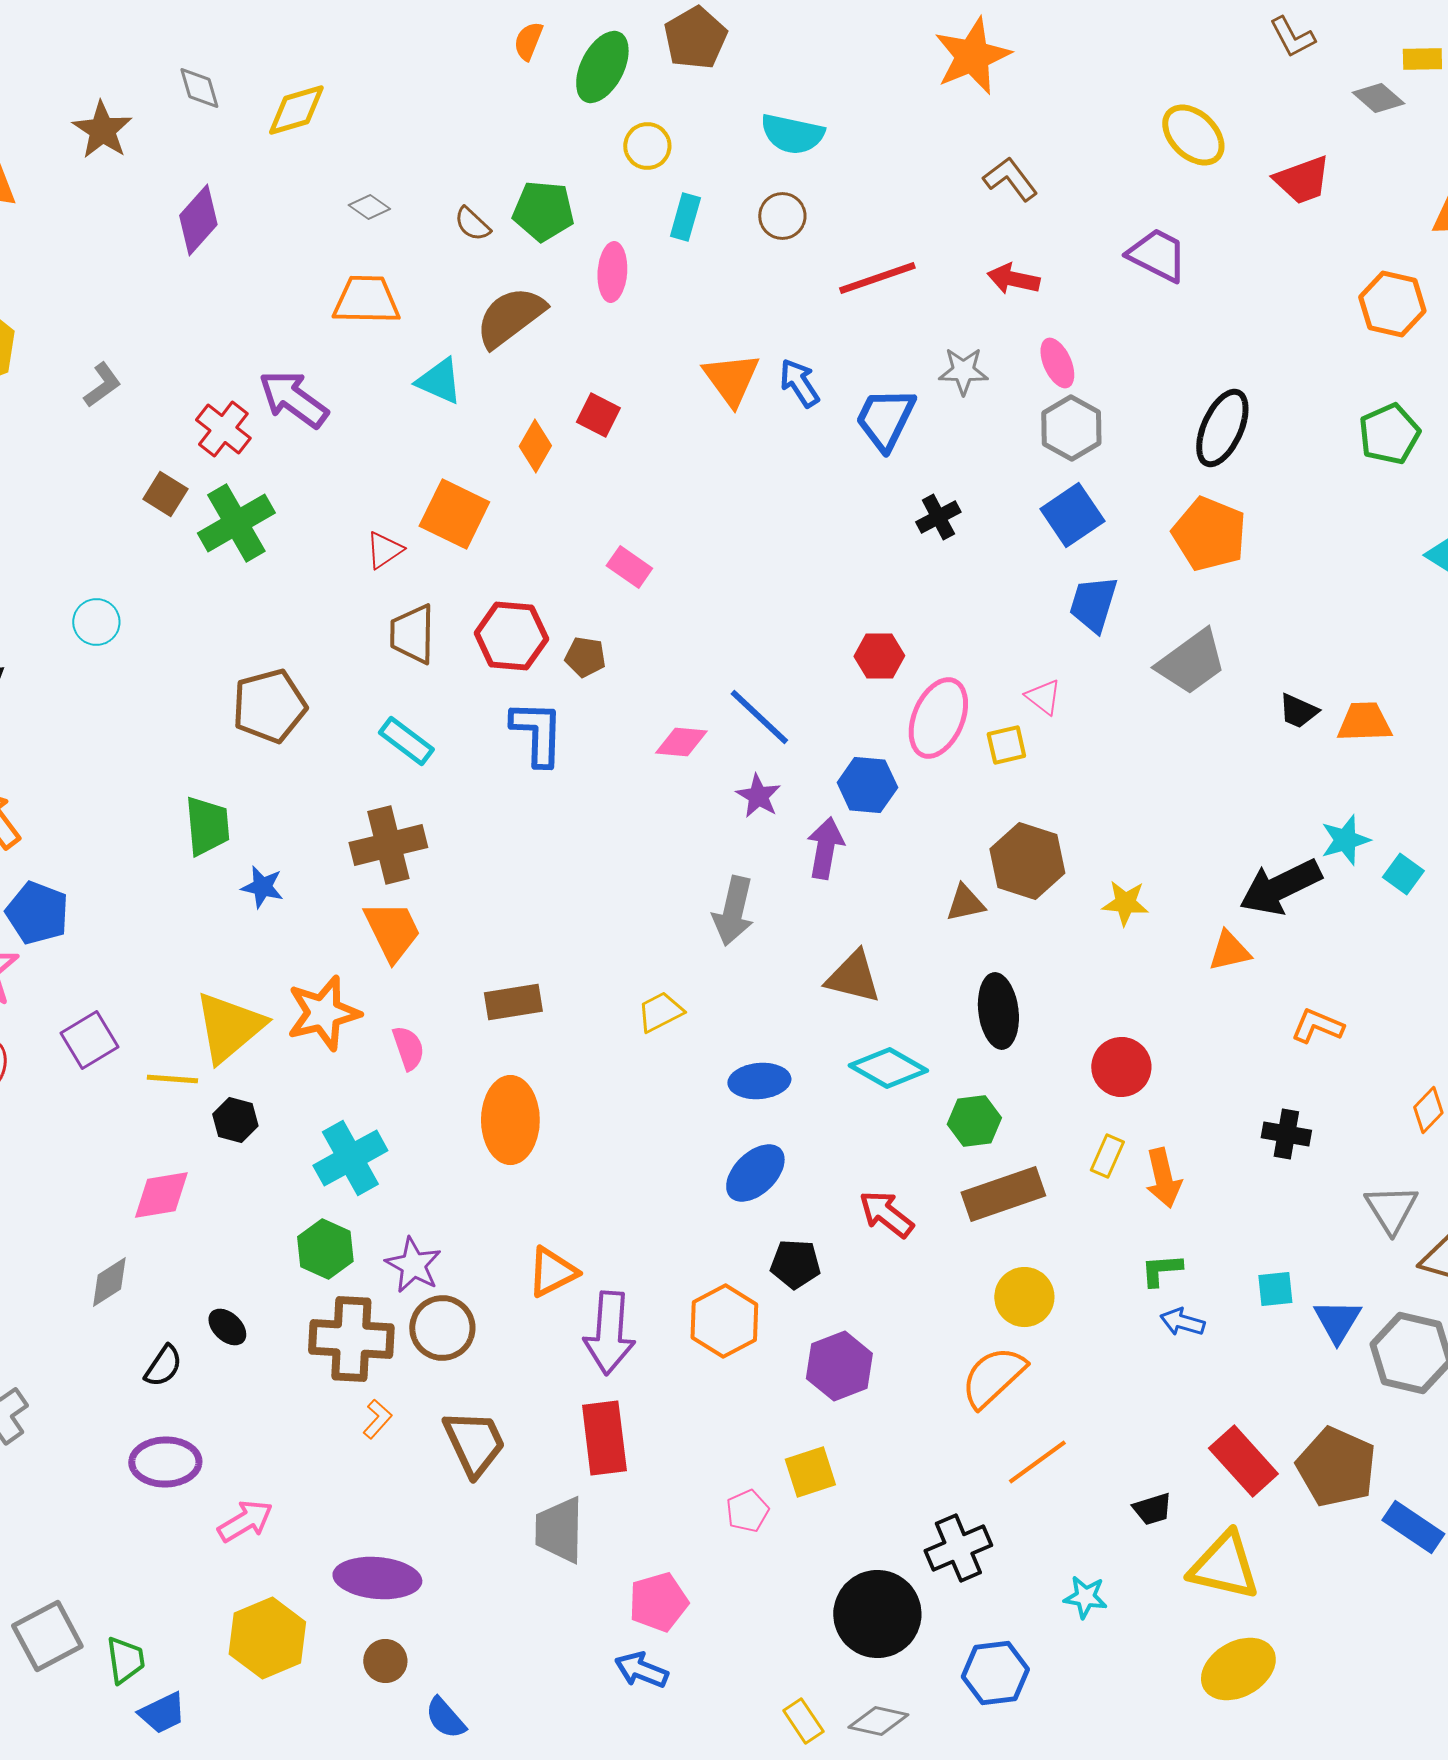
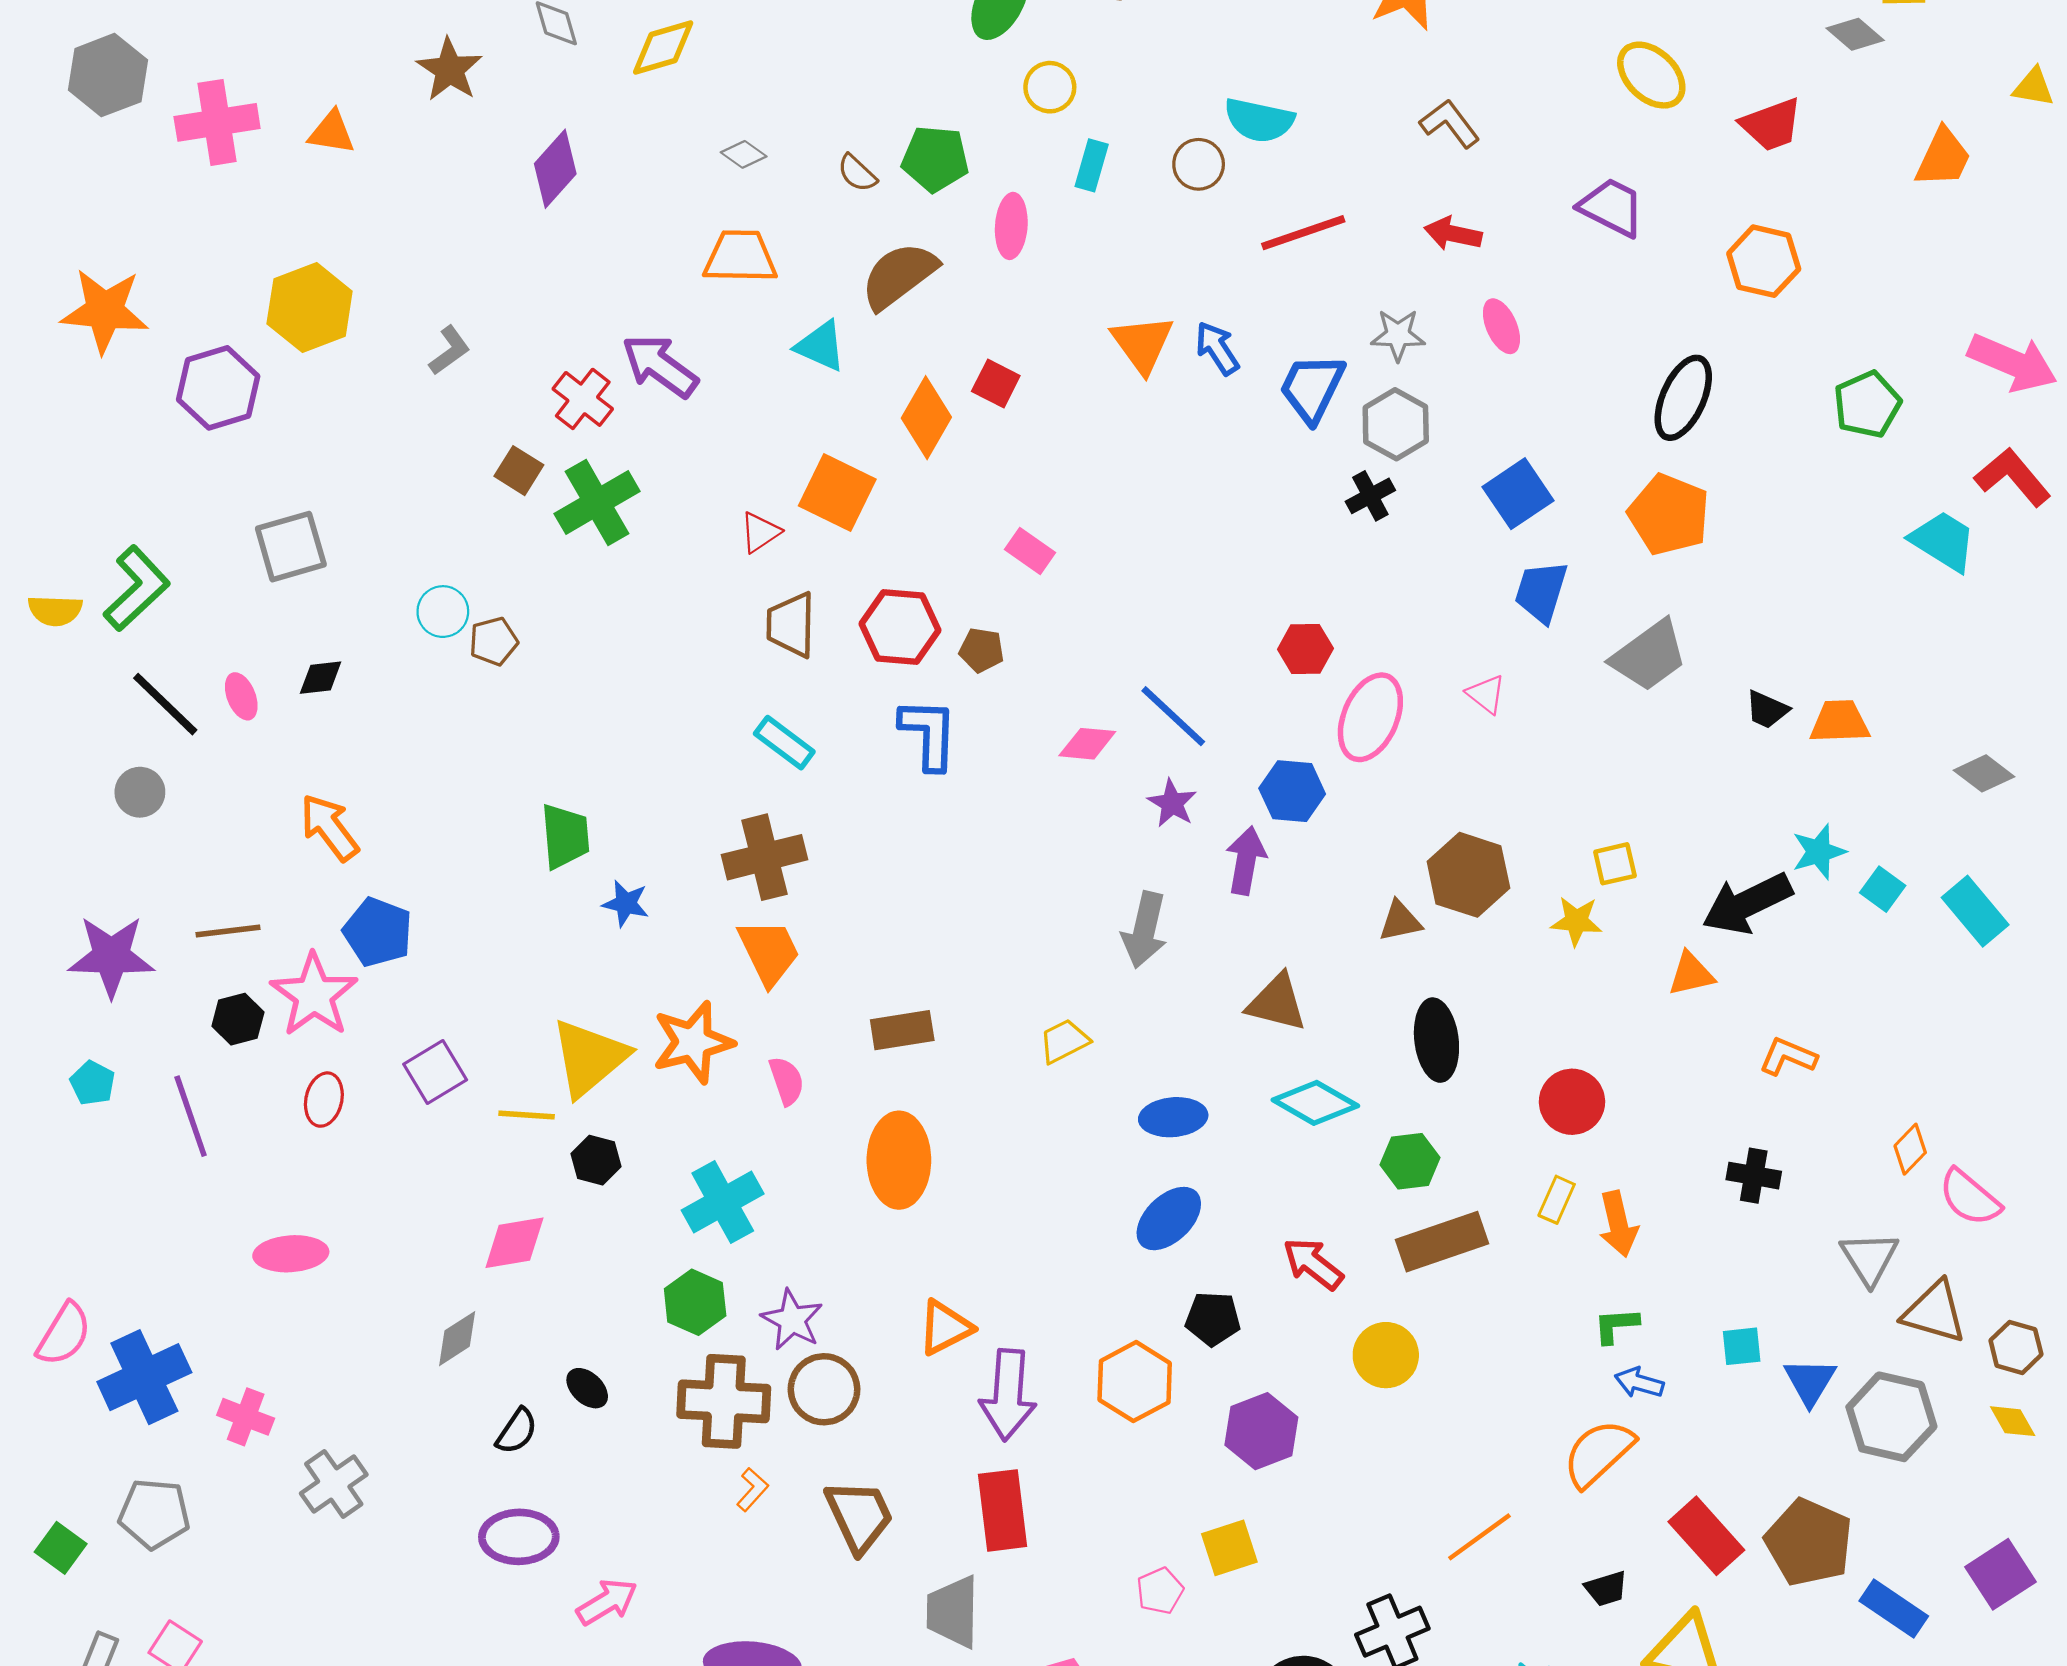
cyan semicircle: (792, 134) -> (1259, 120), moved
orange hexagon: (1392, 304) -> (1764, 261), moved
gray hexagon: (1071, 428) -> (1396, 424), moved
orange diamond: (535, 446) -> (926, 418), size x1.4
brown pentagon: (269, 706) -> (494, 641), moved, size x0.6
yellow square: (1006, 745) -> (1615, 864), moved
yellow circle: (1024, 1297) -> (1386, 1355), moved
orange semicircle: (993, 1377) -> (1598, 1453), moved

